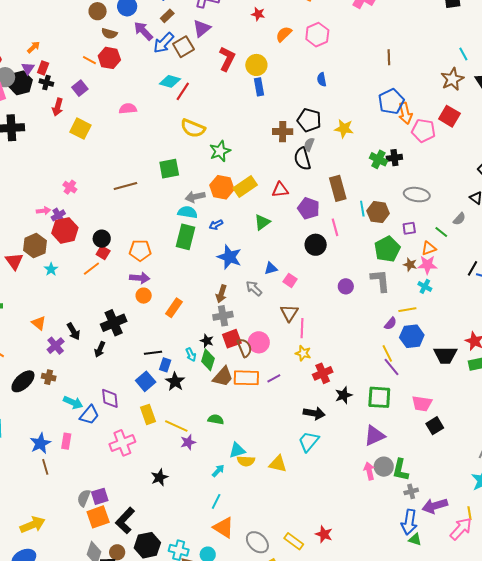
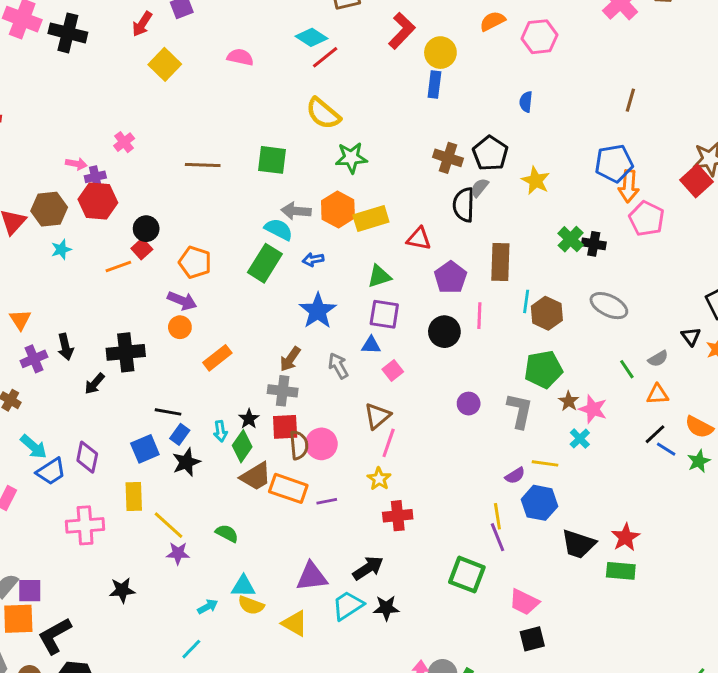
red square: (449, 116) -> (696, 181), moved
purple square: (409, 228) -> (384, 314), moved, size x1.5
orange triangle: (429, 248) -> (658, 394), moved
black star: (344, 395) -> (386, 608), moved
black arrow: (314, 413) -> (368, 568), turned -60
purple triangle: (375, 436) -> (312, 577), moved

